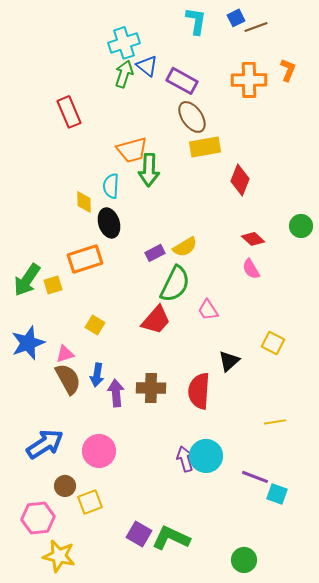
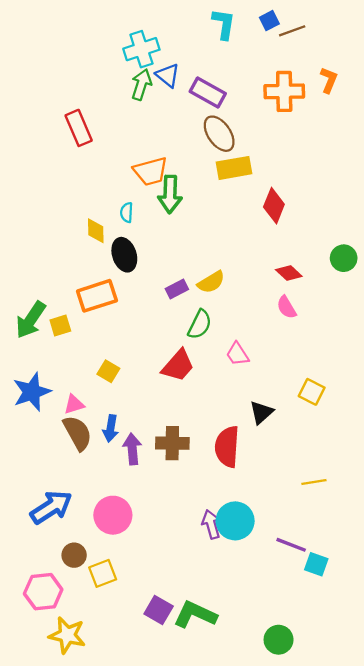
cyan semicircle: (111, 186) -> (127, 212), size x0.7
green semicircle: (175, 284) -> (200, 324), size x0.7

